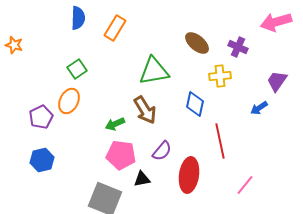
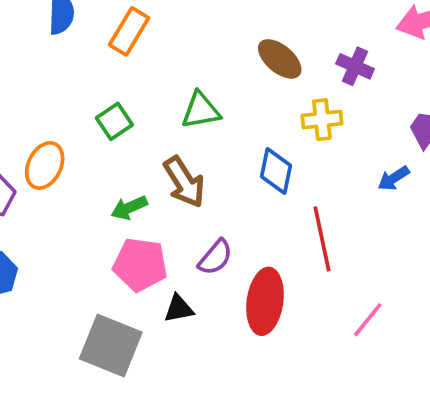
green square: (77, 69) -> (114, 121), moved
green triangle: (154, 71) -> (201, 110), size x0.7

